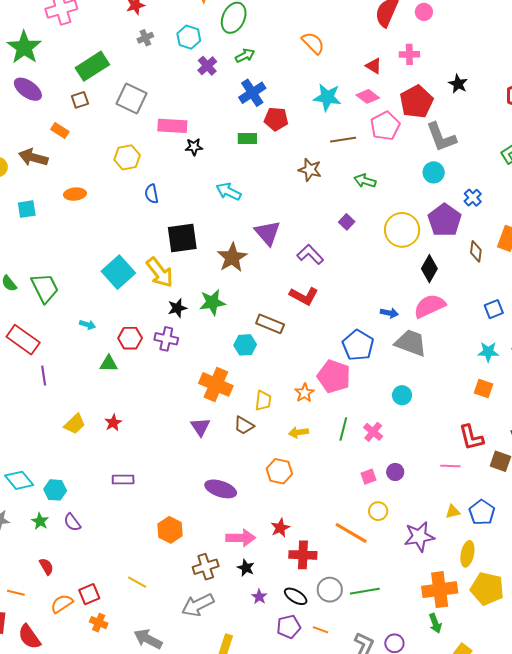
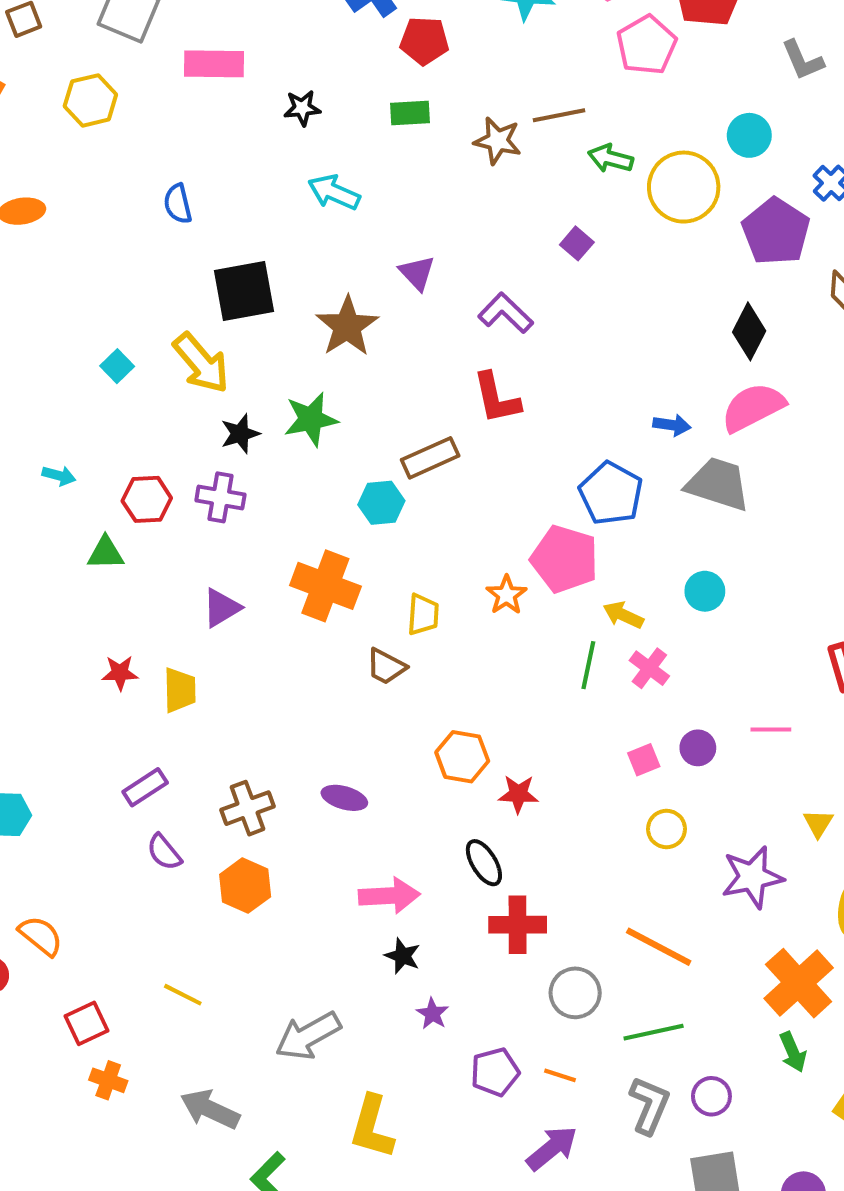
gray L-shape: (441, 137) -> (803, 60), moved, size x0.7
green rectangle: (247, 138) -> (410, 113), moved
brown line: (343, 140) -> (559, 115), moved
black star: (194, 147) -> (302, 108), moved
yellow hexagon: (127, 157) -> (90, 100), moved
yellow circle: (402, 230) -> (684, 187), moved
purple triangle: (268, 233) -> (417, 273), size x0.7
cyan square: (118, 272) -> (117, 366), size x0.5
red L-shape: (304, 296) -> (496, 398), turned 52
brown rectangle: (270, 324) -> (430, 458), turned -44
red star: (113, 423) -> (120, 673), turned 30
yellow trapezoid: (75, 424) -> (180, 690), moved, turned -45
purple triangle: (200, 427) -> (221, 608), moved, turned 35
yellow arrow: (298, 432) -> (623, 615), moved, turned 36
pink line: (450, 466) -> (771, 729), moved
purple rectangle: (123, 479) -> (145, 787), turned -30
purple ellipse: (221, 489) -> (344, 798), size x0.7
yellow triangle: (453, 512) -> (818, 823), turned -42
purple semicircle: (72, 522) -> (164, 852), moved
red star: (280, 528) -> (518, 794), moved, turned 30
orange line: (351, 533) -> (659, 947), moved
brown cross: (206, 567) -> (248, 808), moved
orange cross: (440, 590) -> (799, 983), turned -32
green line: (365, 591) -> (654, 1032), moved
black ellipse: (296, 596) -> (484, 863), moved, turned 30
orange semicircle: (62, 604) -> (41, 936), moved, turned 75

